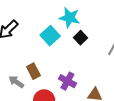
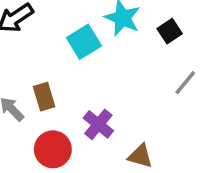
black square: (81, 38) -> (170, 31), moved

